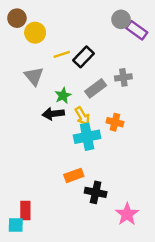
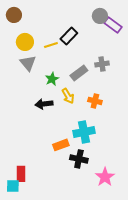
yellow circle: (35, 33) -> (25, 42), moved
black rectangle: (83, 57) -> (69, 36), moved
black arrow: (53, 114) -> (44, 104), moved
cyan cross: (87, 137) -> (84, 132), moved

